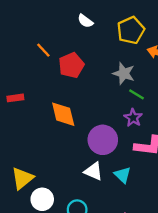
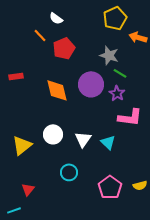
white semicircle: (85, 21) -> (56, 18), moved
purple circle: (103, 140) -> (91, 84), moved
white triangle: (93, 171) -> (83, 139), turned 42
white circle: (42, 199) -> (53, 134), moved

